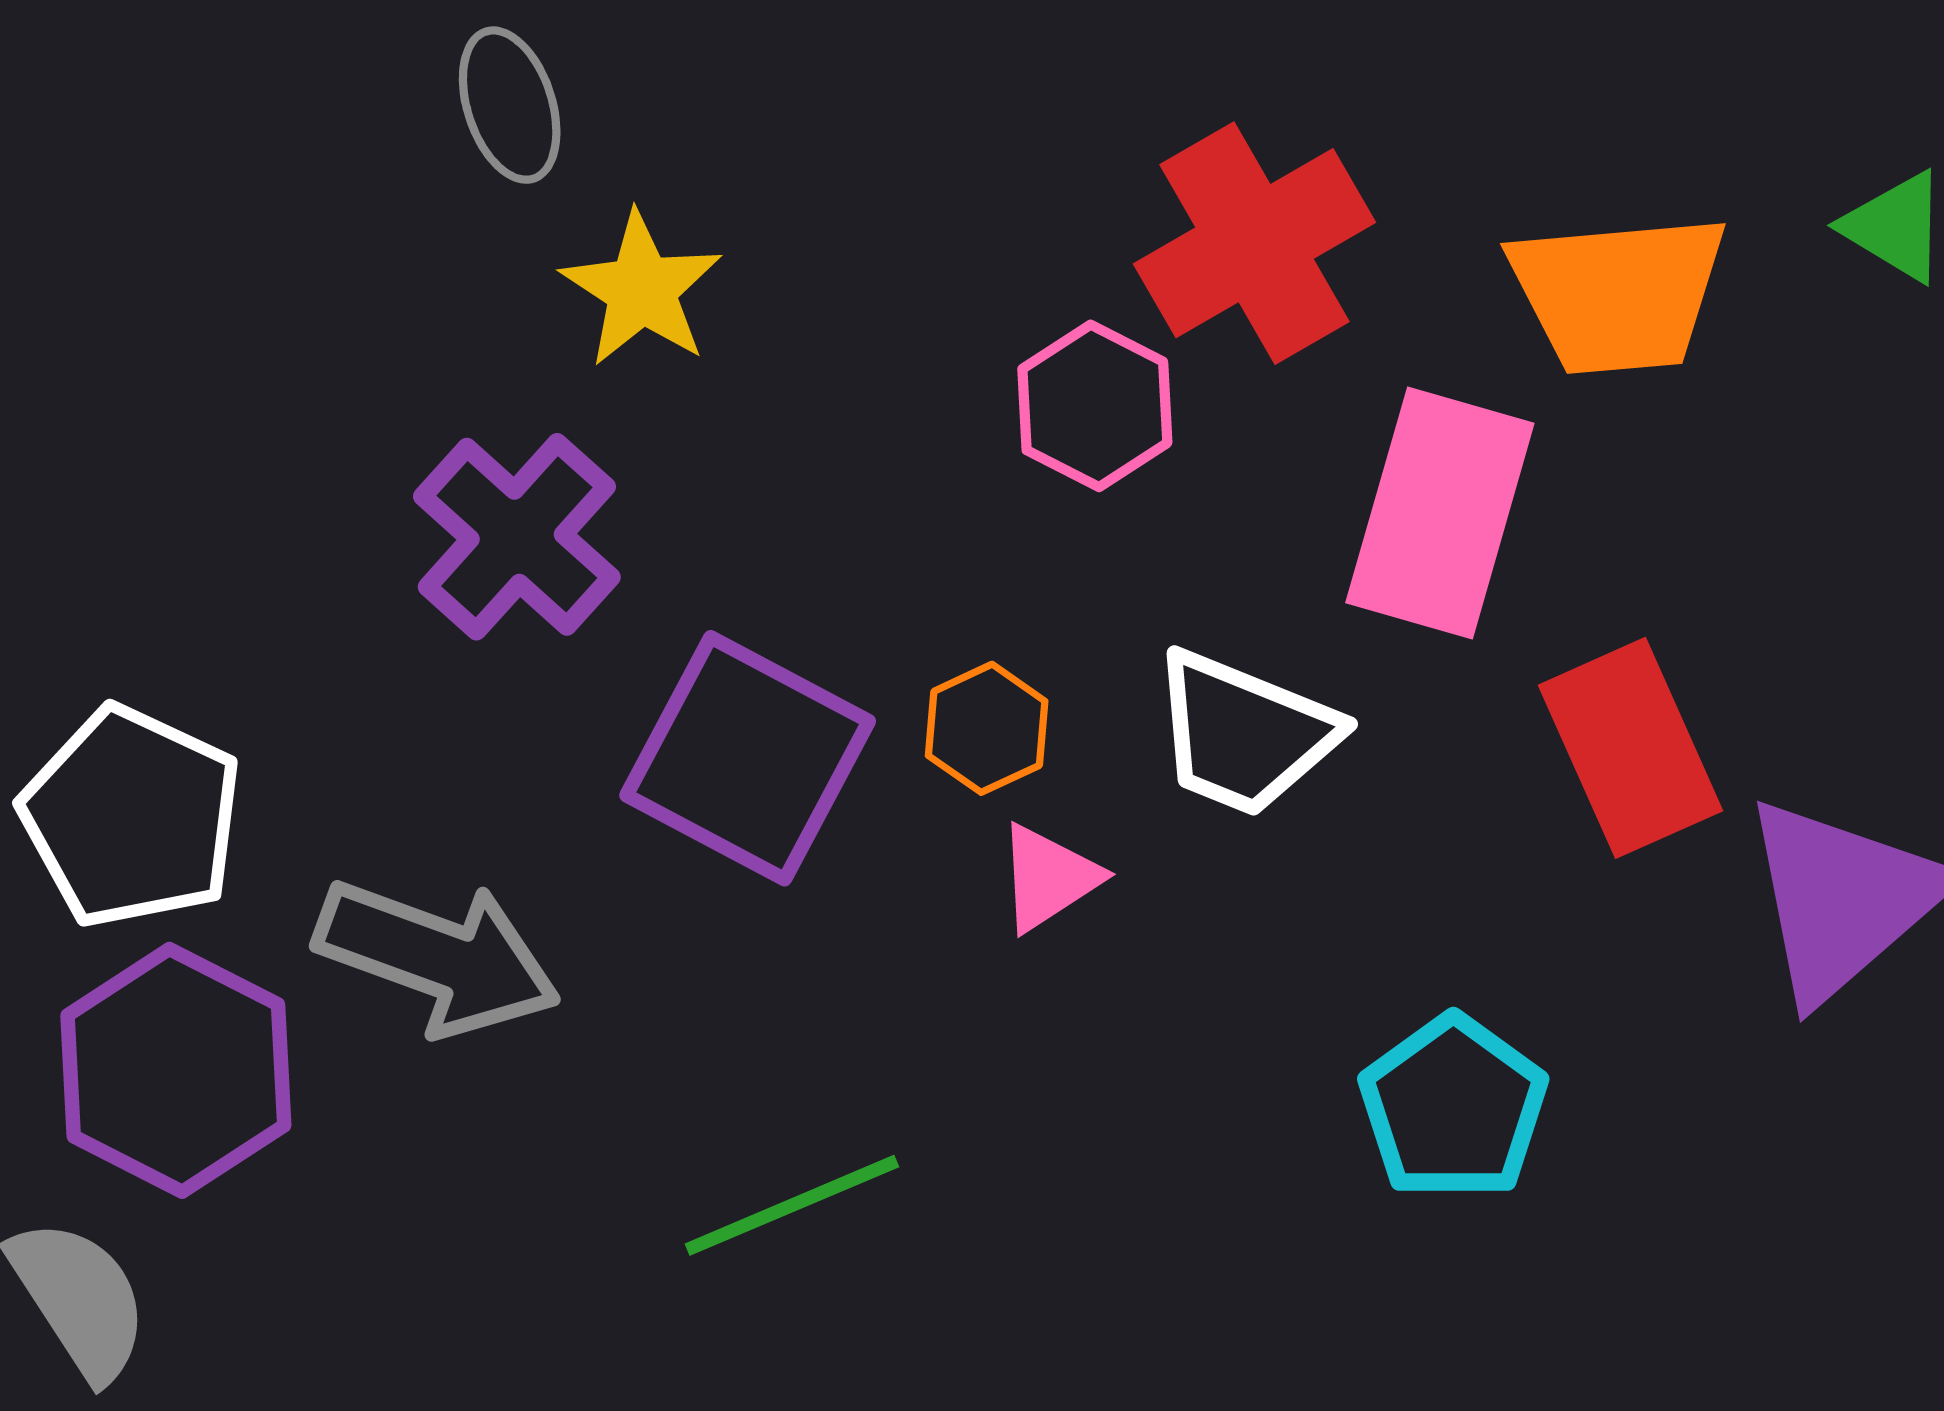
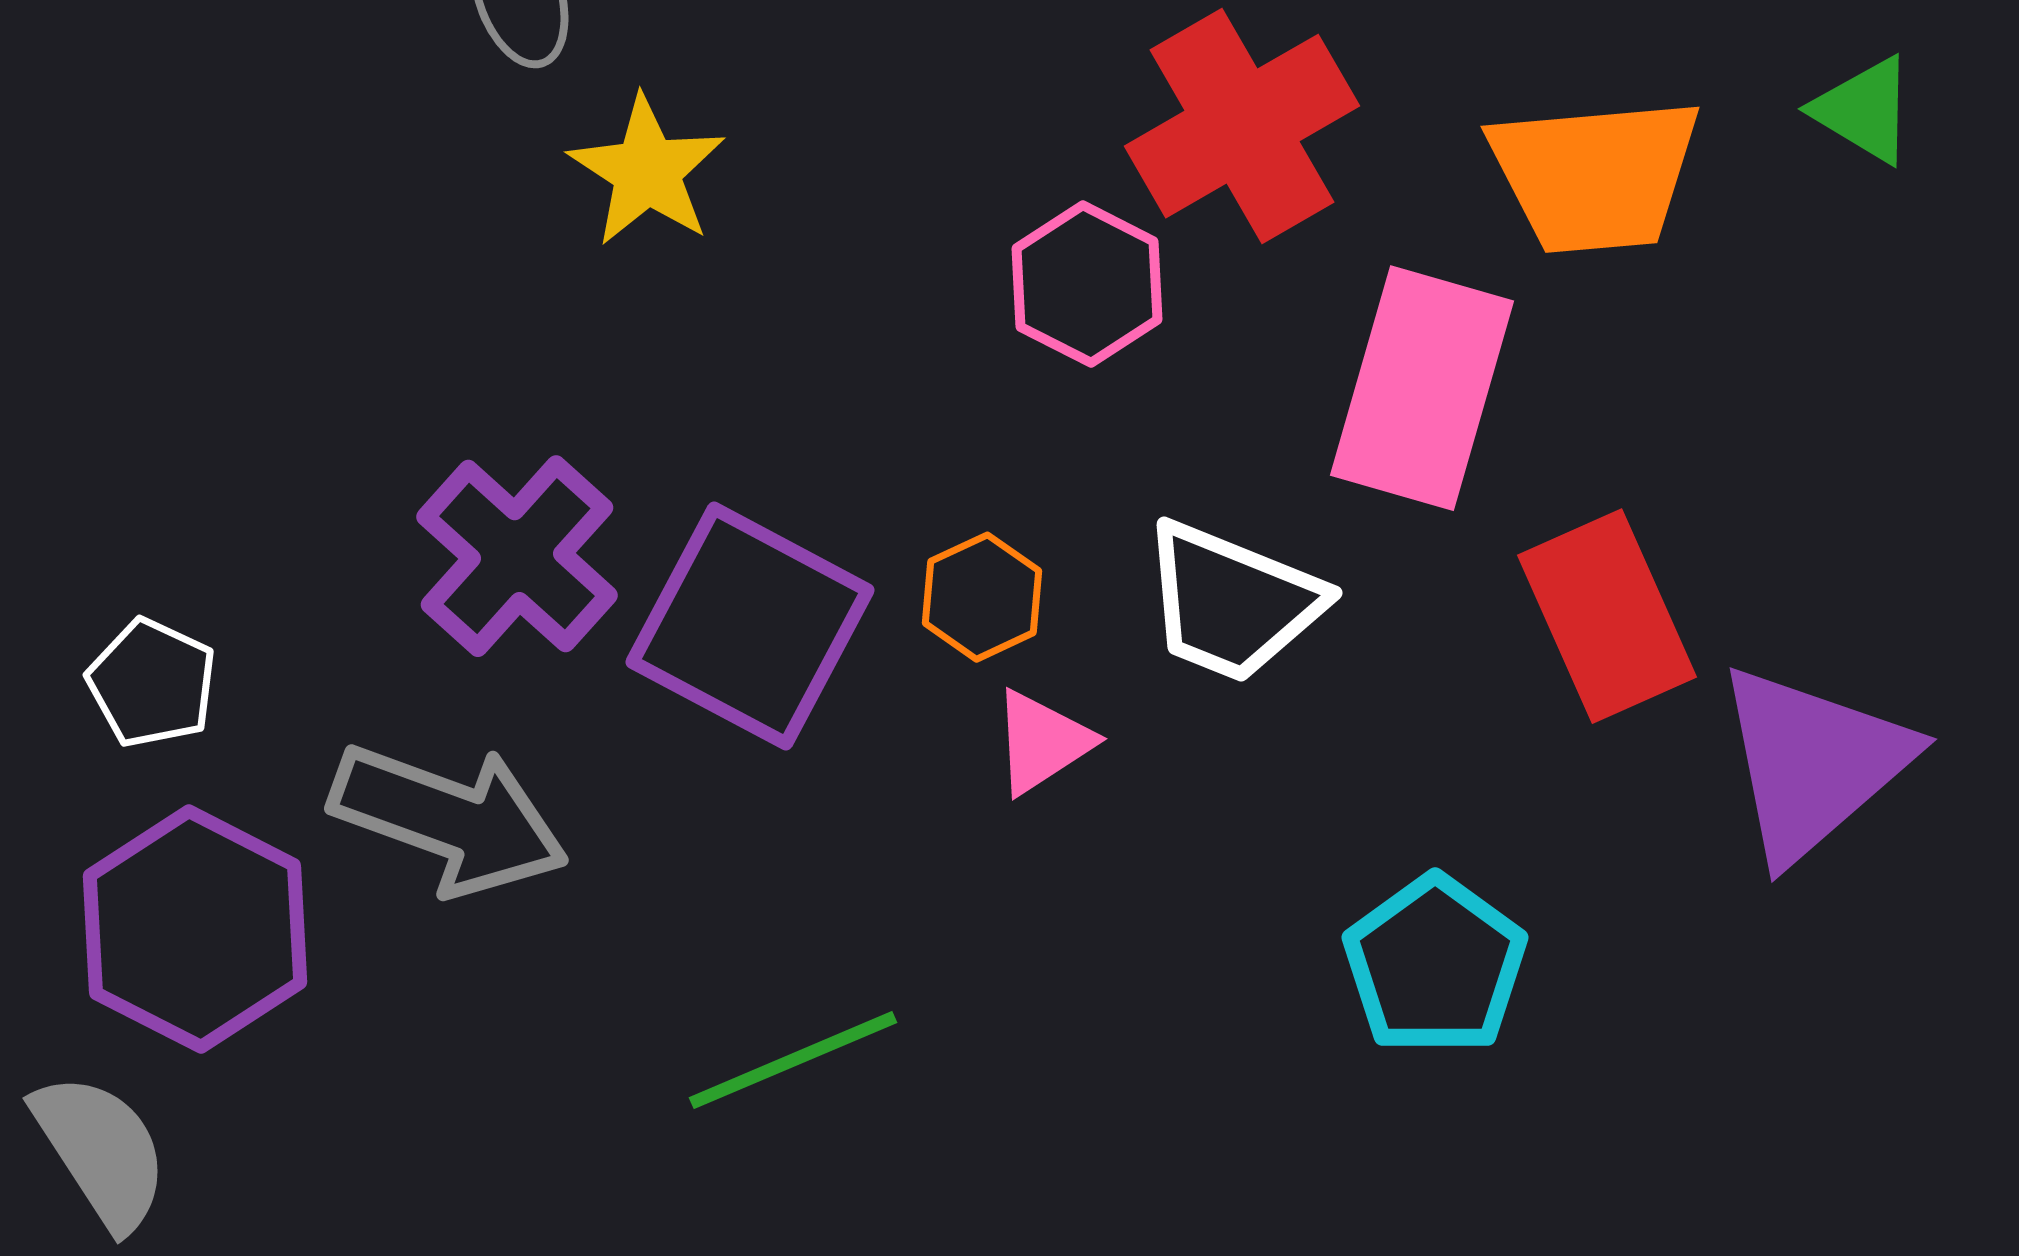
purple cross: (517, 537) -> (517, 556), moved
white pentagon: (132, 817) -> (152, 683), size x0.6

